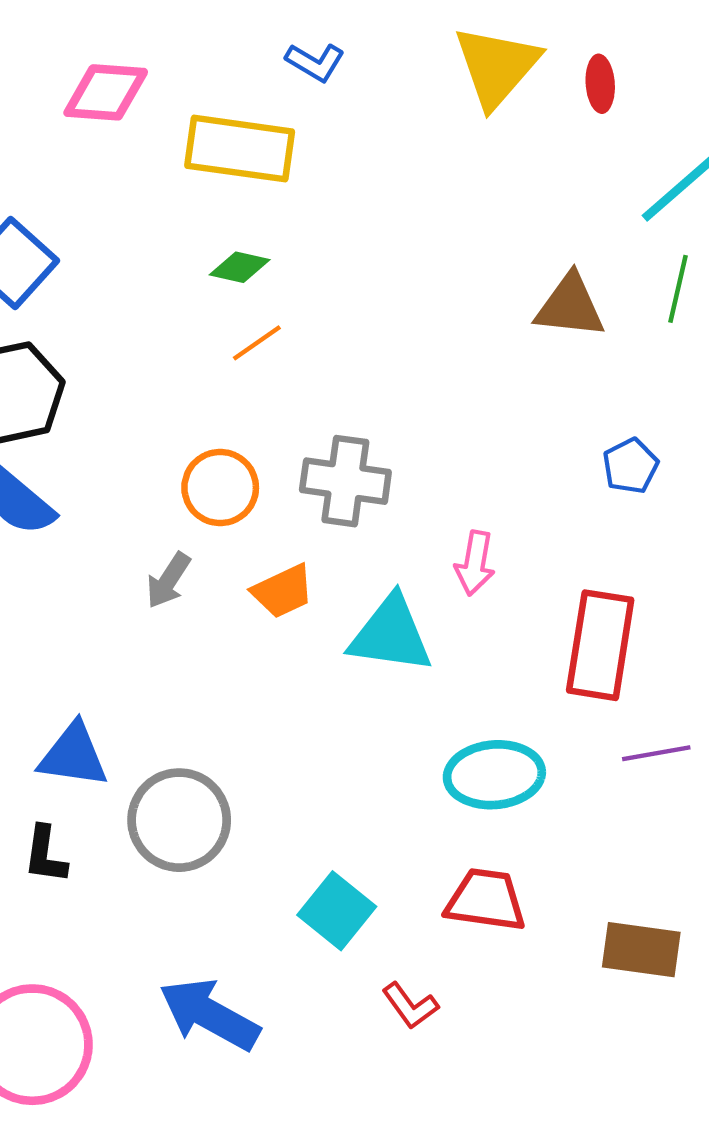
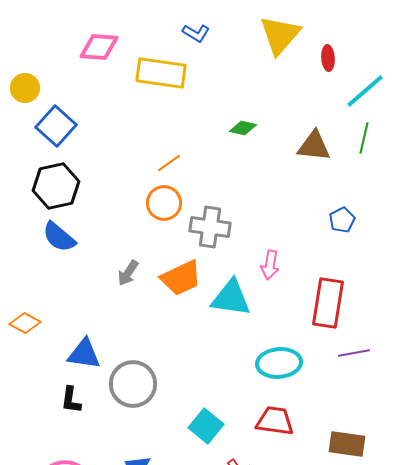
red ellipse: (600, 84) -> (328, 58), moved
green diamond: (240, 267) -> (243, 128), moved
orange circle: (220, 488) -> (164, 203), moved
orange trapezoid: (283, 591) -> (181, 278), size x1.4

